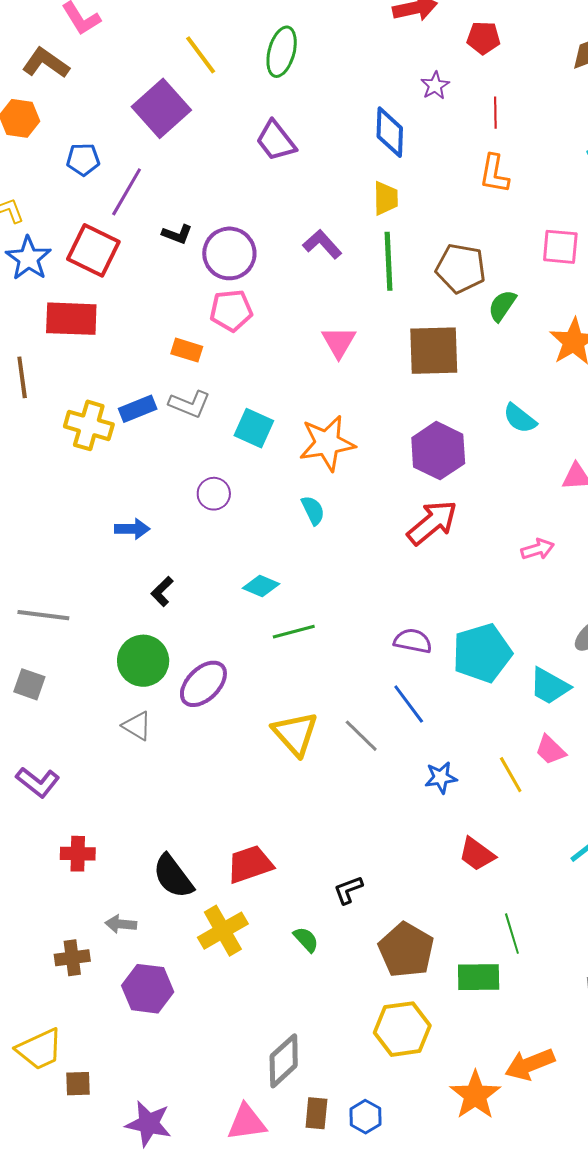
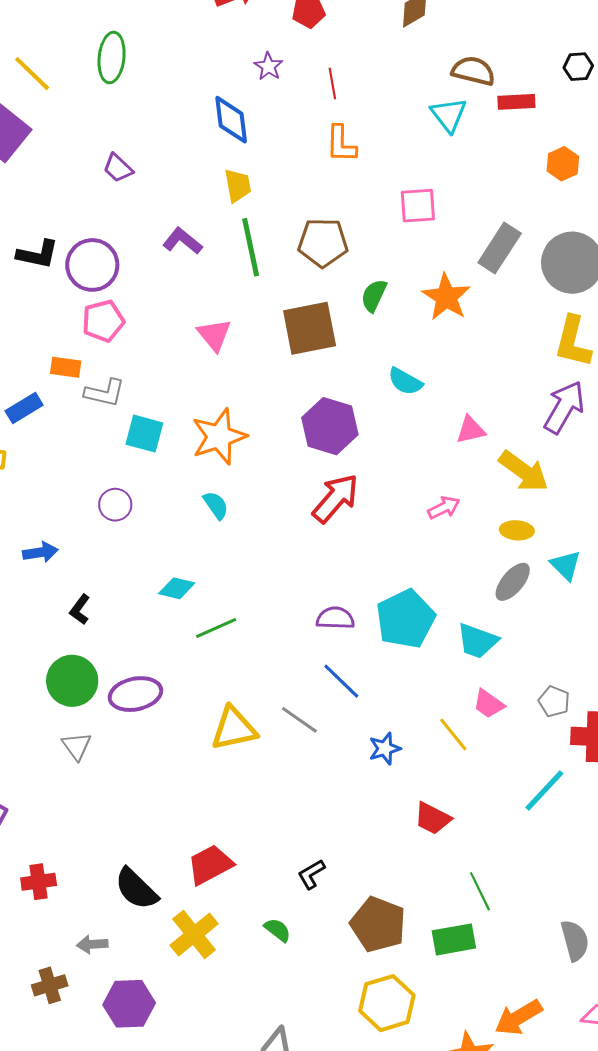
purple trapezoid: (276, 141) -> (118, 168), moved, size x0.7
black L-shape: (177, 234) -> (38, 254), size x1.4
green semicircle: (502, 306) -> (374, 296), moved
gray L-shape: (190, 404) -> (105, 393), moved
blue rectangle: (138, 409) -> (24, 408), moved
purple ellipse: (203, 684) -> (135, 694), turned 42
gray triangle: (137, 726) -> (77, 746), turned 32
yellow triangle: (295, 734) -> (234, 728), turned -51

